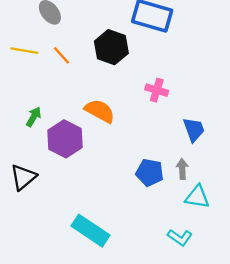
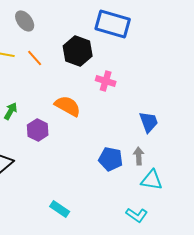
pink cross: (157, 90) -> (106, 81), moved
purple hexagon: (65, 139) -> (38, 130), size x0.7
cyan rectangle: (91, 231) -> (60, 209), size x0.6

